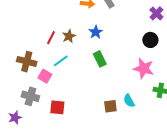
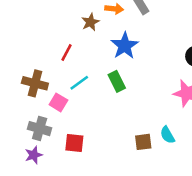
blue star: (96, 32) -> (125, 46), size x1.5
brown star: (69, 36) -> (90, 22), moved
green rectangle: (100, 59) -> (117, 81), moved
purple star: (15, 118) -> (34, 155), moved

